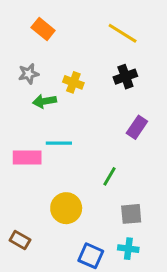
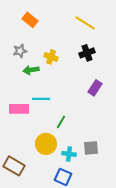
green line: (110, 176) -> (61, 122), moved
brown rectangle: (20, 240) -> (14, 166), size x1.5
cyan cross: (128, 249) -> (69, 154), moved

